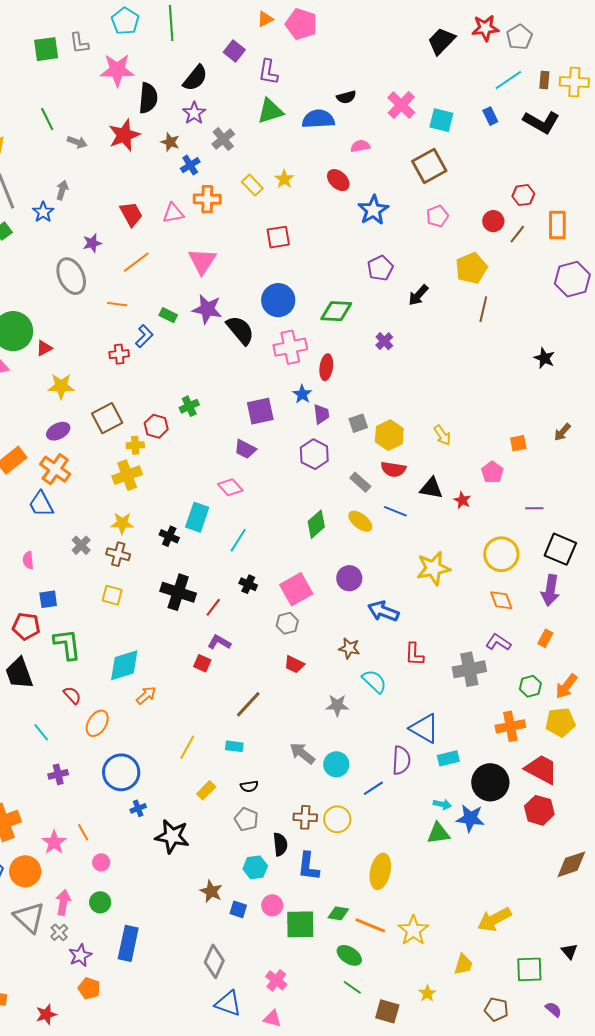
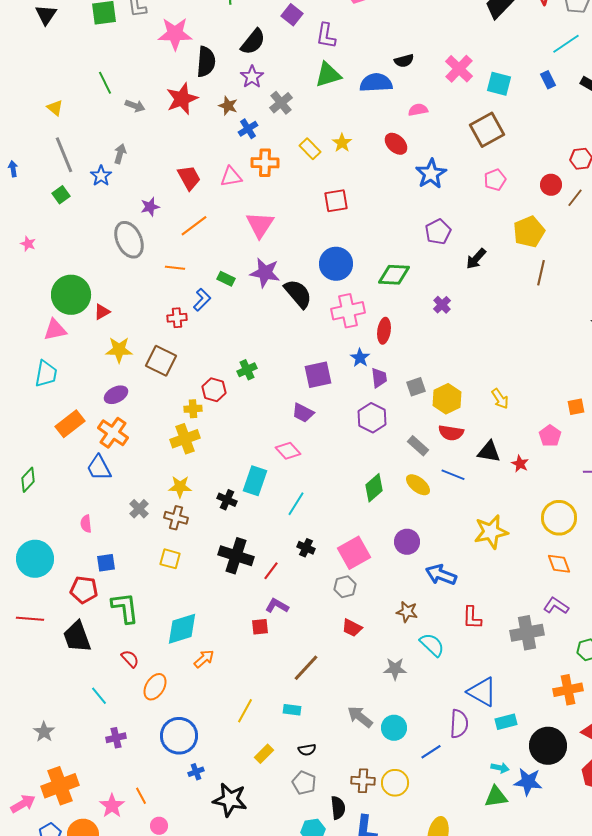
brown square: (107, 418) -> (161, 361), moved, turned -36
red square: (202, 663) -> (260, 627), turned -30

